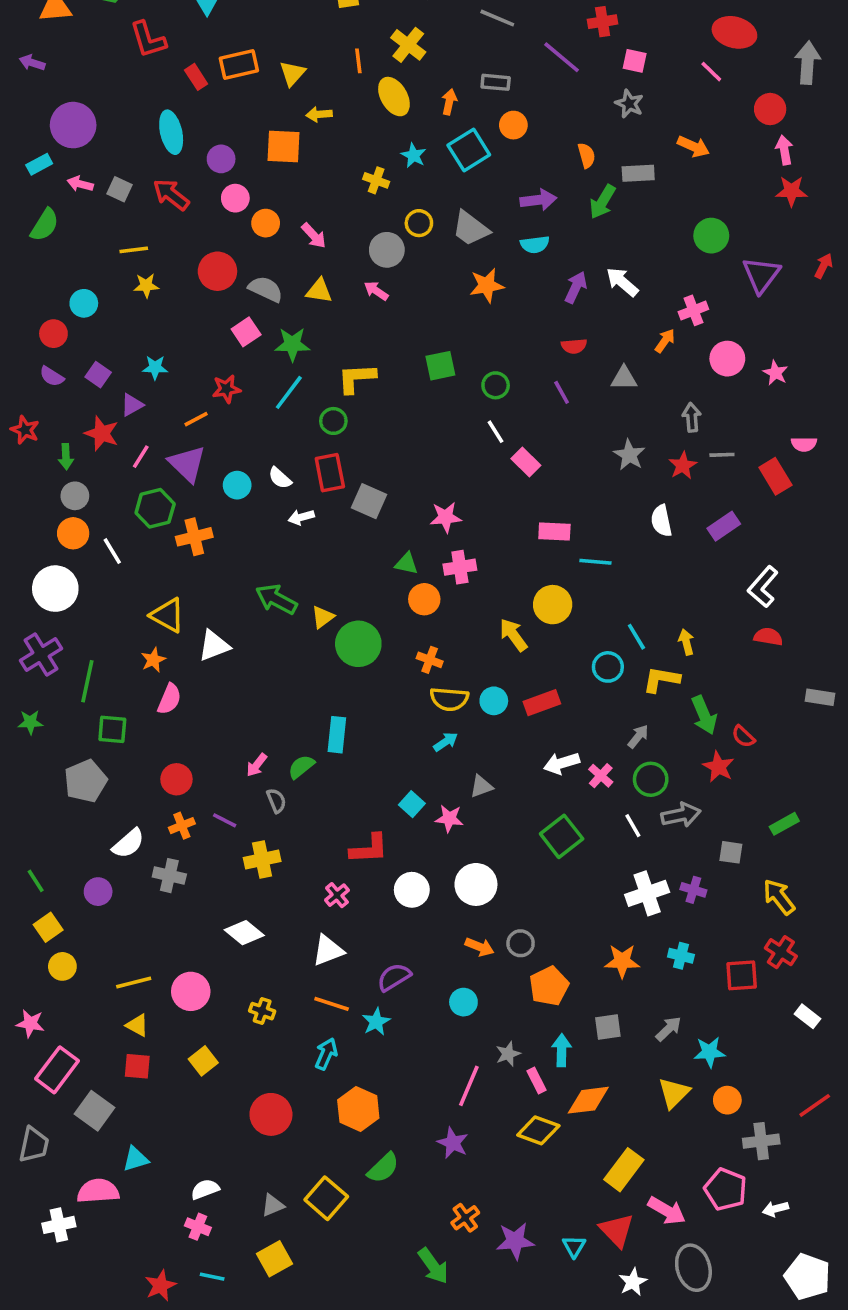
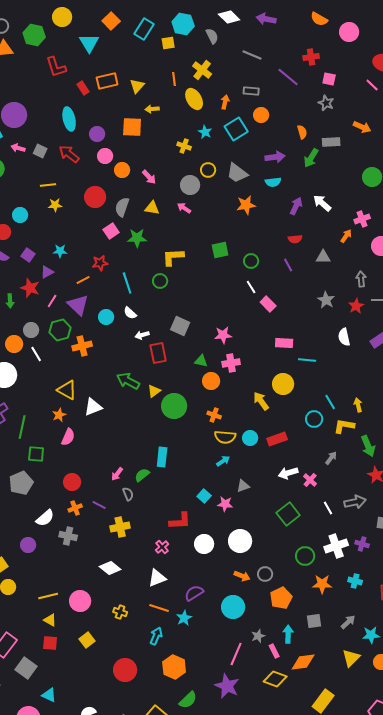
gray semicircle: (266, 289) -> (122, 207), turned -96
cyan line: (289, 392) -> (127, 283), moved, turned -55
red rectangle: (330, 473) -> (158, 353), moved
gray circle: (75, 496) -> (31, 330), moved
green circle: (651, 779) -> (305, 556), moved
cyan circle: (463, 1002) -> (233, 607), size x1.5
purple star: (453, 1143) -> (227, 686), size x1.4
cyan triangle: (135, 1159) -> (49, 695), turned 42

